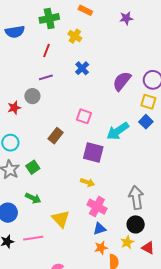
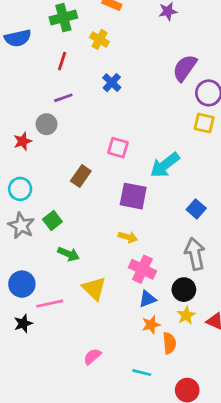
purple semicircle: (122, 81) -> (185, 68), moved
blue square: (146, 122) -> (196, 209), moved
green arrow: (33, 198) -> (68, 254), moved
black circle: (136, 224) -> (184, 290), moved
pink line: (33, 238) -> (50, 304), moved

